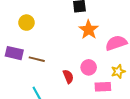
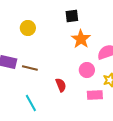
yellow circle: (26, 23) -> (28, 28), moved
pink circle: (89, 67) -> (87, 70), moved

